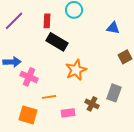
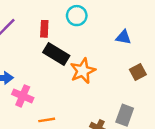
orange star: (76, 70) -> (83, 71), moved

